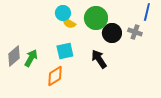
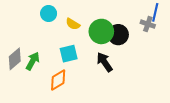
cyan circle: (63, 13) -> (49, 13), moved
green circle: (96, 18) -> (101, 31), moved
gray cross: (135, 32) -> (148, 24), moved

